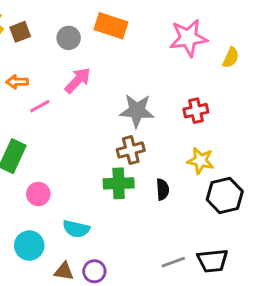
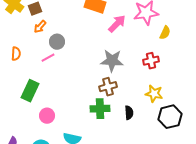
gray circle: (69, 38) -> (57, 42), moved
yellow semicircle: (231, 58) -> (165, 33), moved
pink arrow: (78, 80) -> (117, 24), moved
orange arrow: (17, 82) -> (40, 27), moved, turned -48

